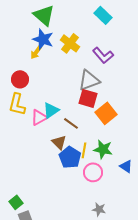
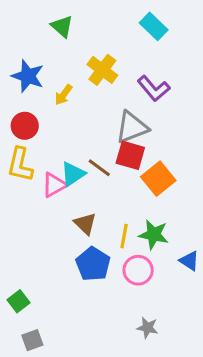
green triangle: (44, 15) -> (62, 26), size x0.7
blue star: (43, 39) -> (28, 76), moved
yellow arrow: (36, 52) -> (64, 95), moved
brown line: (71, 123) -> (99, 168), moved
blue pentagon: (70, 157) -> (93, 264), moved
green square: (16, 202) -> (18, 301), moved

